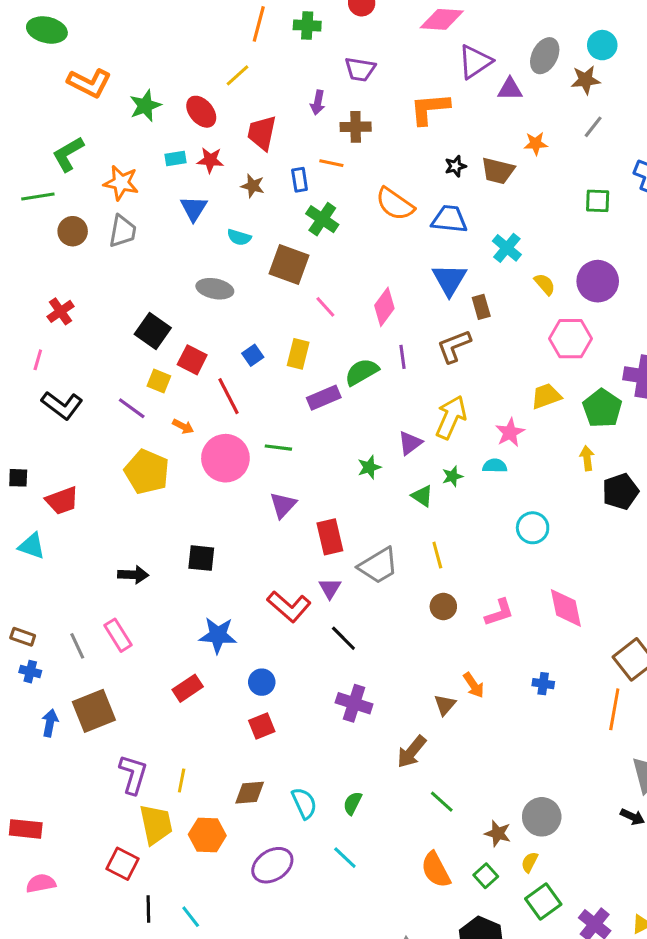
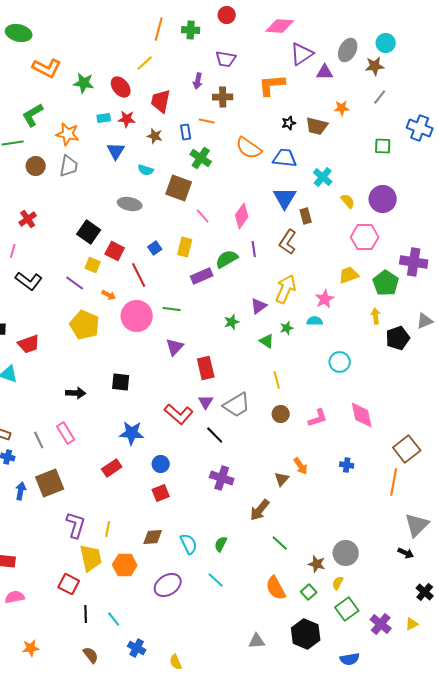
green star: (145, 106) -> (84, 83), turned 30
brown L-shape: (454, 346) -> (288, 242), turned -35
gray trapezoid: (378, 566) -> (237, 405), moved

